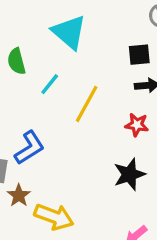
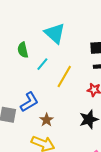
brown star: (19, 195) -> (47, 120), moved

